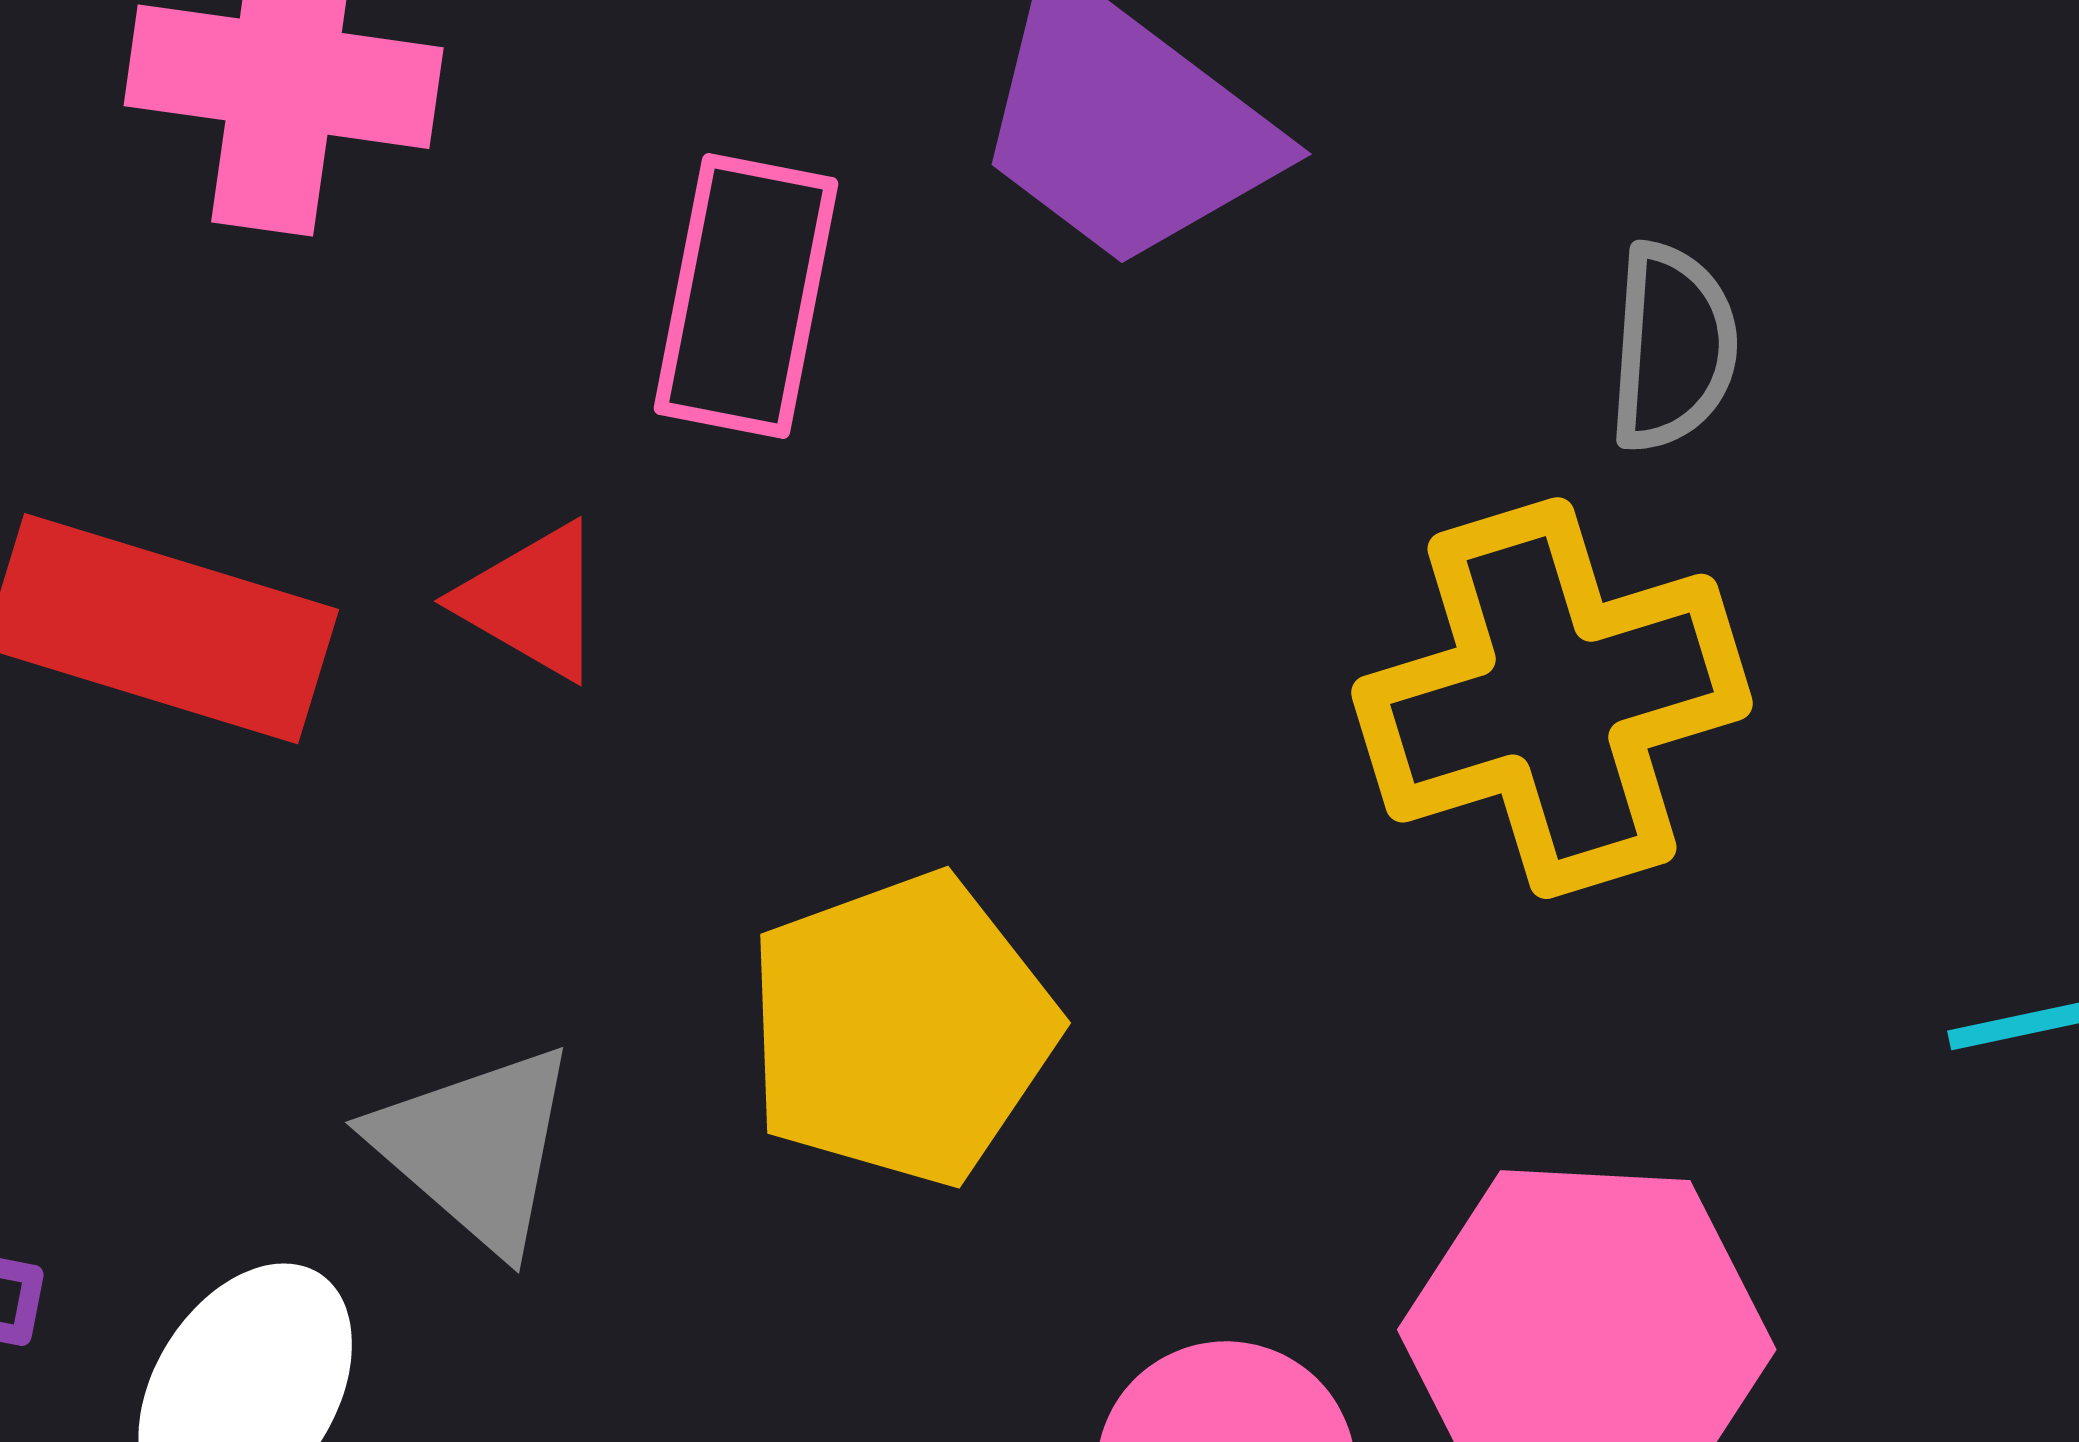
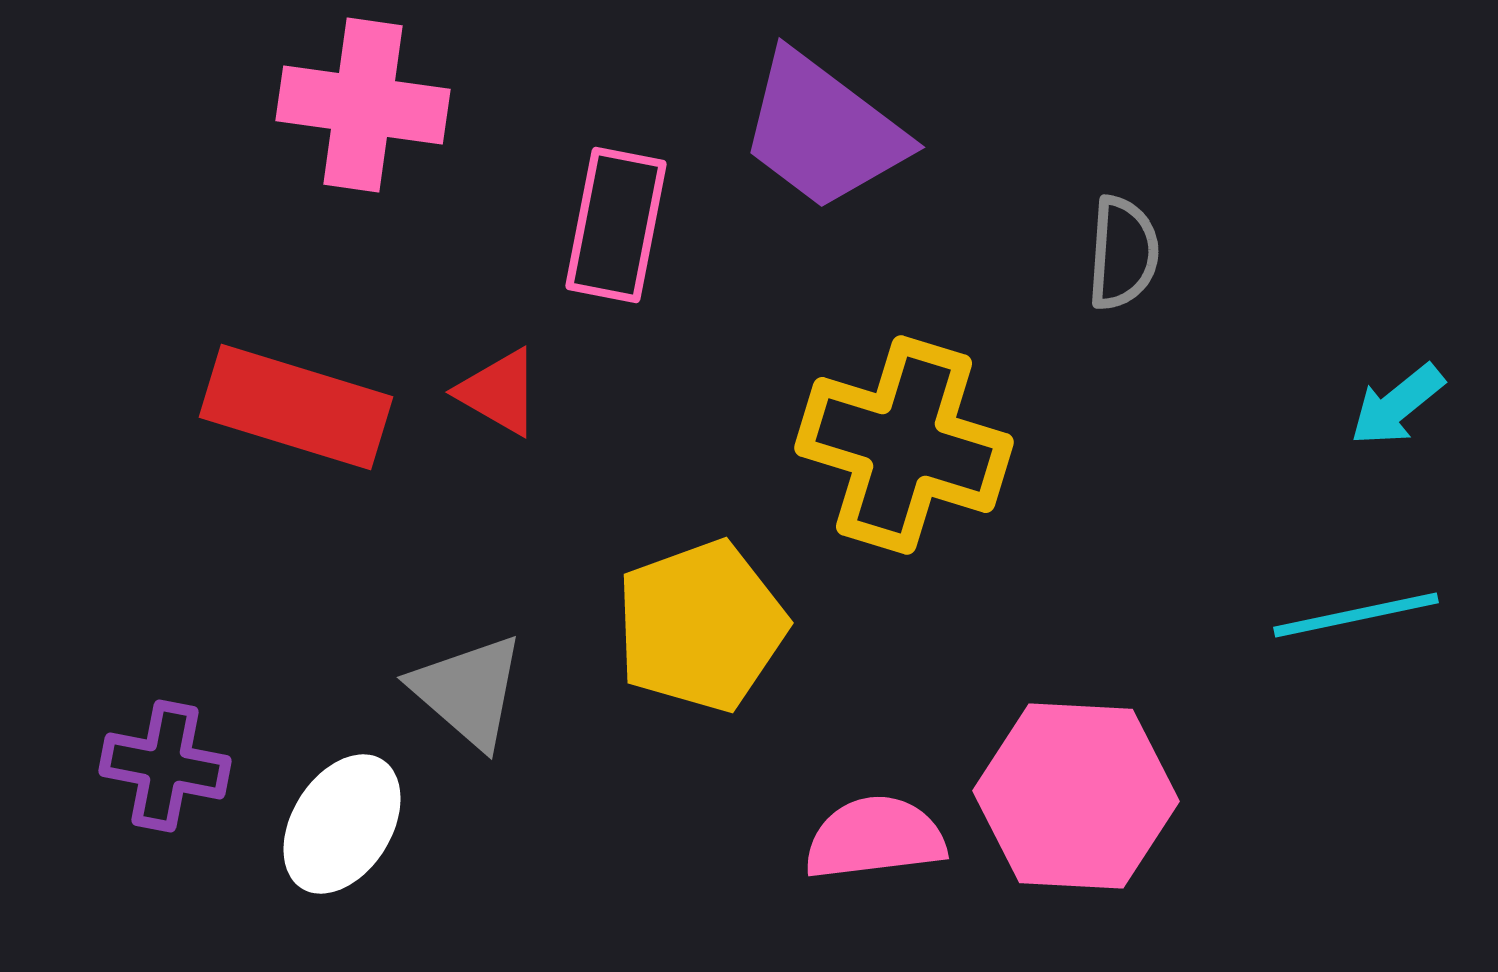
yellow cross: (1552, 698) -> (904, 445), moved, turned 34

